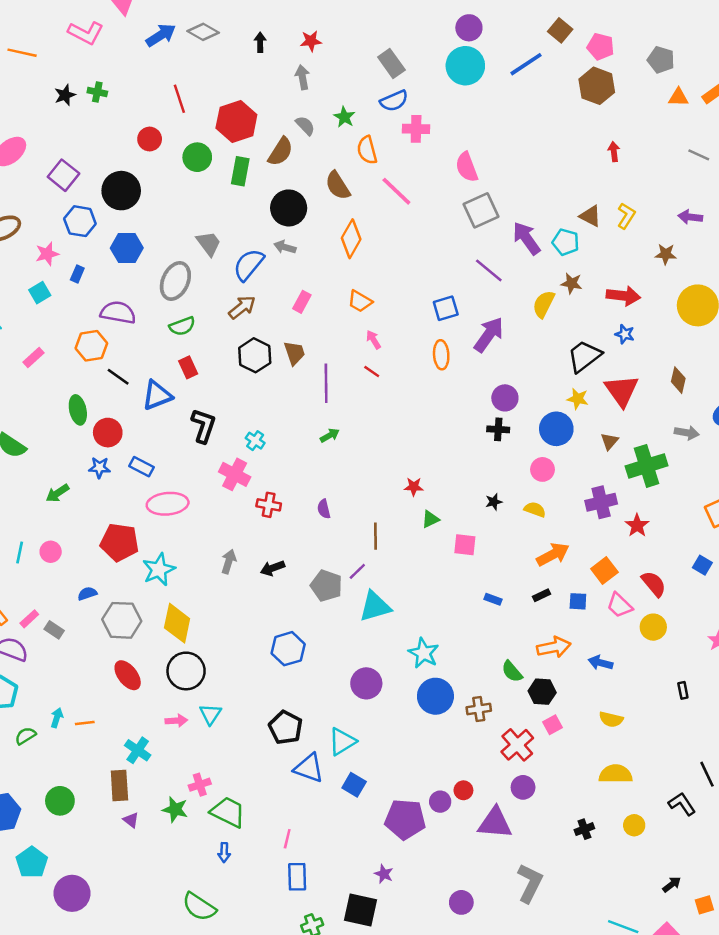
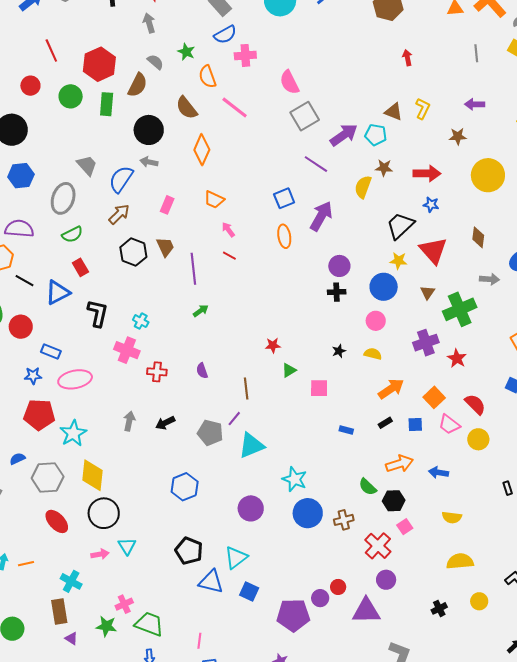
gray line: (699, 155) -> (476, 53), turned 66
purple arrow: (526, 238) -> (344, 135), turned 96
blue star: (99, 468) -> (33, 376), moved

